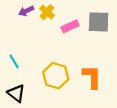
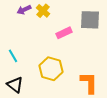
pink rectangle: (70, 26) -> (64, 33), moved
orange L-shape: (92, 77) -> (89, 83), moved

